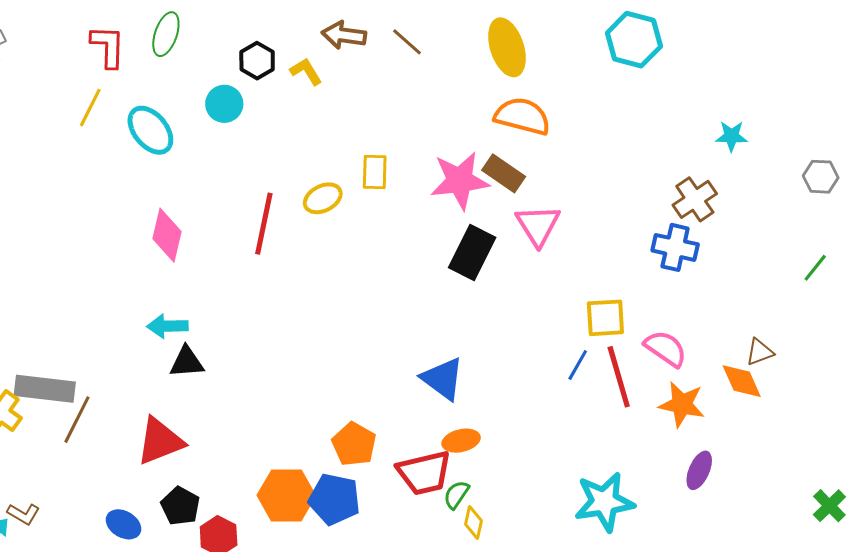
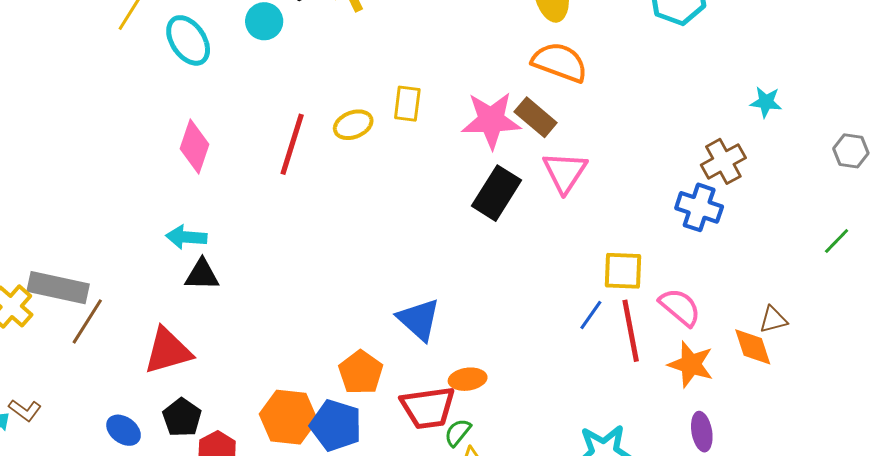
blue triangle: (443, 379) -> (419, 319), moved
purple ellipse: (699, 470) -> (702, 432), turned -39

